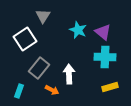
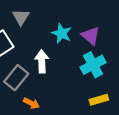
cyan cross: (105, 57) -> (93, 65), turned -30
white arrow: (69, 74) -> (42, 61), moved

